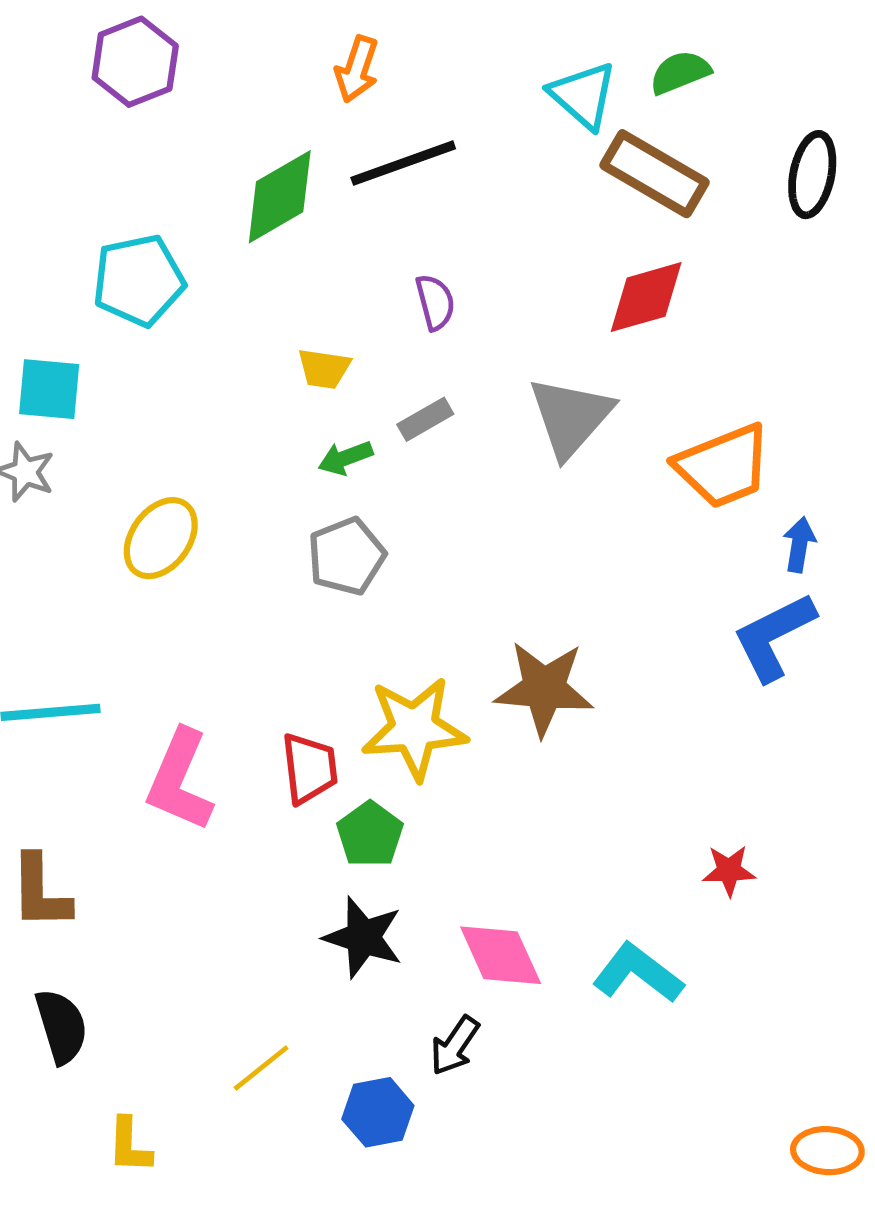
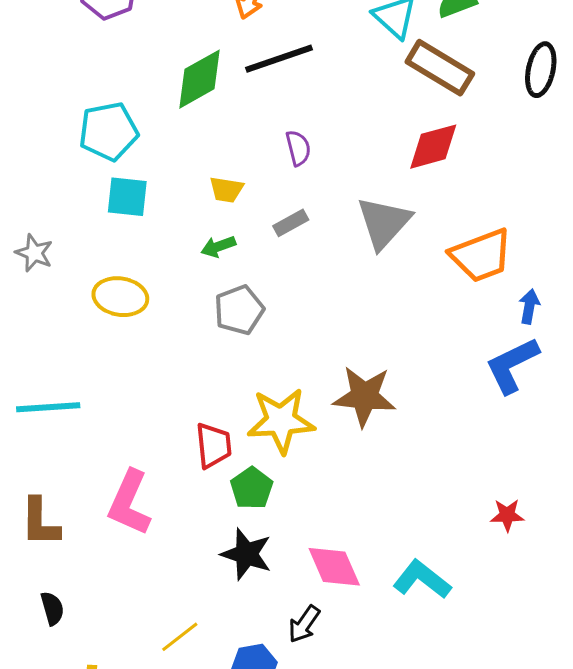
cyan square: (49, 389) -> (127, 197), moved
green arrow: (345, 458) -> (218, 246), moved
yellow ellipse: (161, 538) -> (120, 297), turned 62
pink L-shape: (180, 780) -> (129, 503), moved
red star: (729, 871) -> (507, 515), moved
black semicircle: (61, 1026) -> (52, 608), size x0.7

